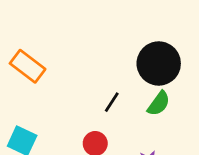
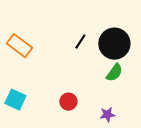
black line: (112, 102) -> (80, 42), moved

